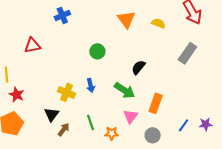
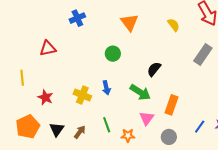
orange triangle: (126, 19) -> (129, 22), moved
yellow semicircle: (158, 23) -> (173, 25), turned 32
red star: (17, 95) -> (45, 97), moved
black triangle: (52, 114) -> (57, 129), moved

